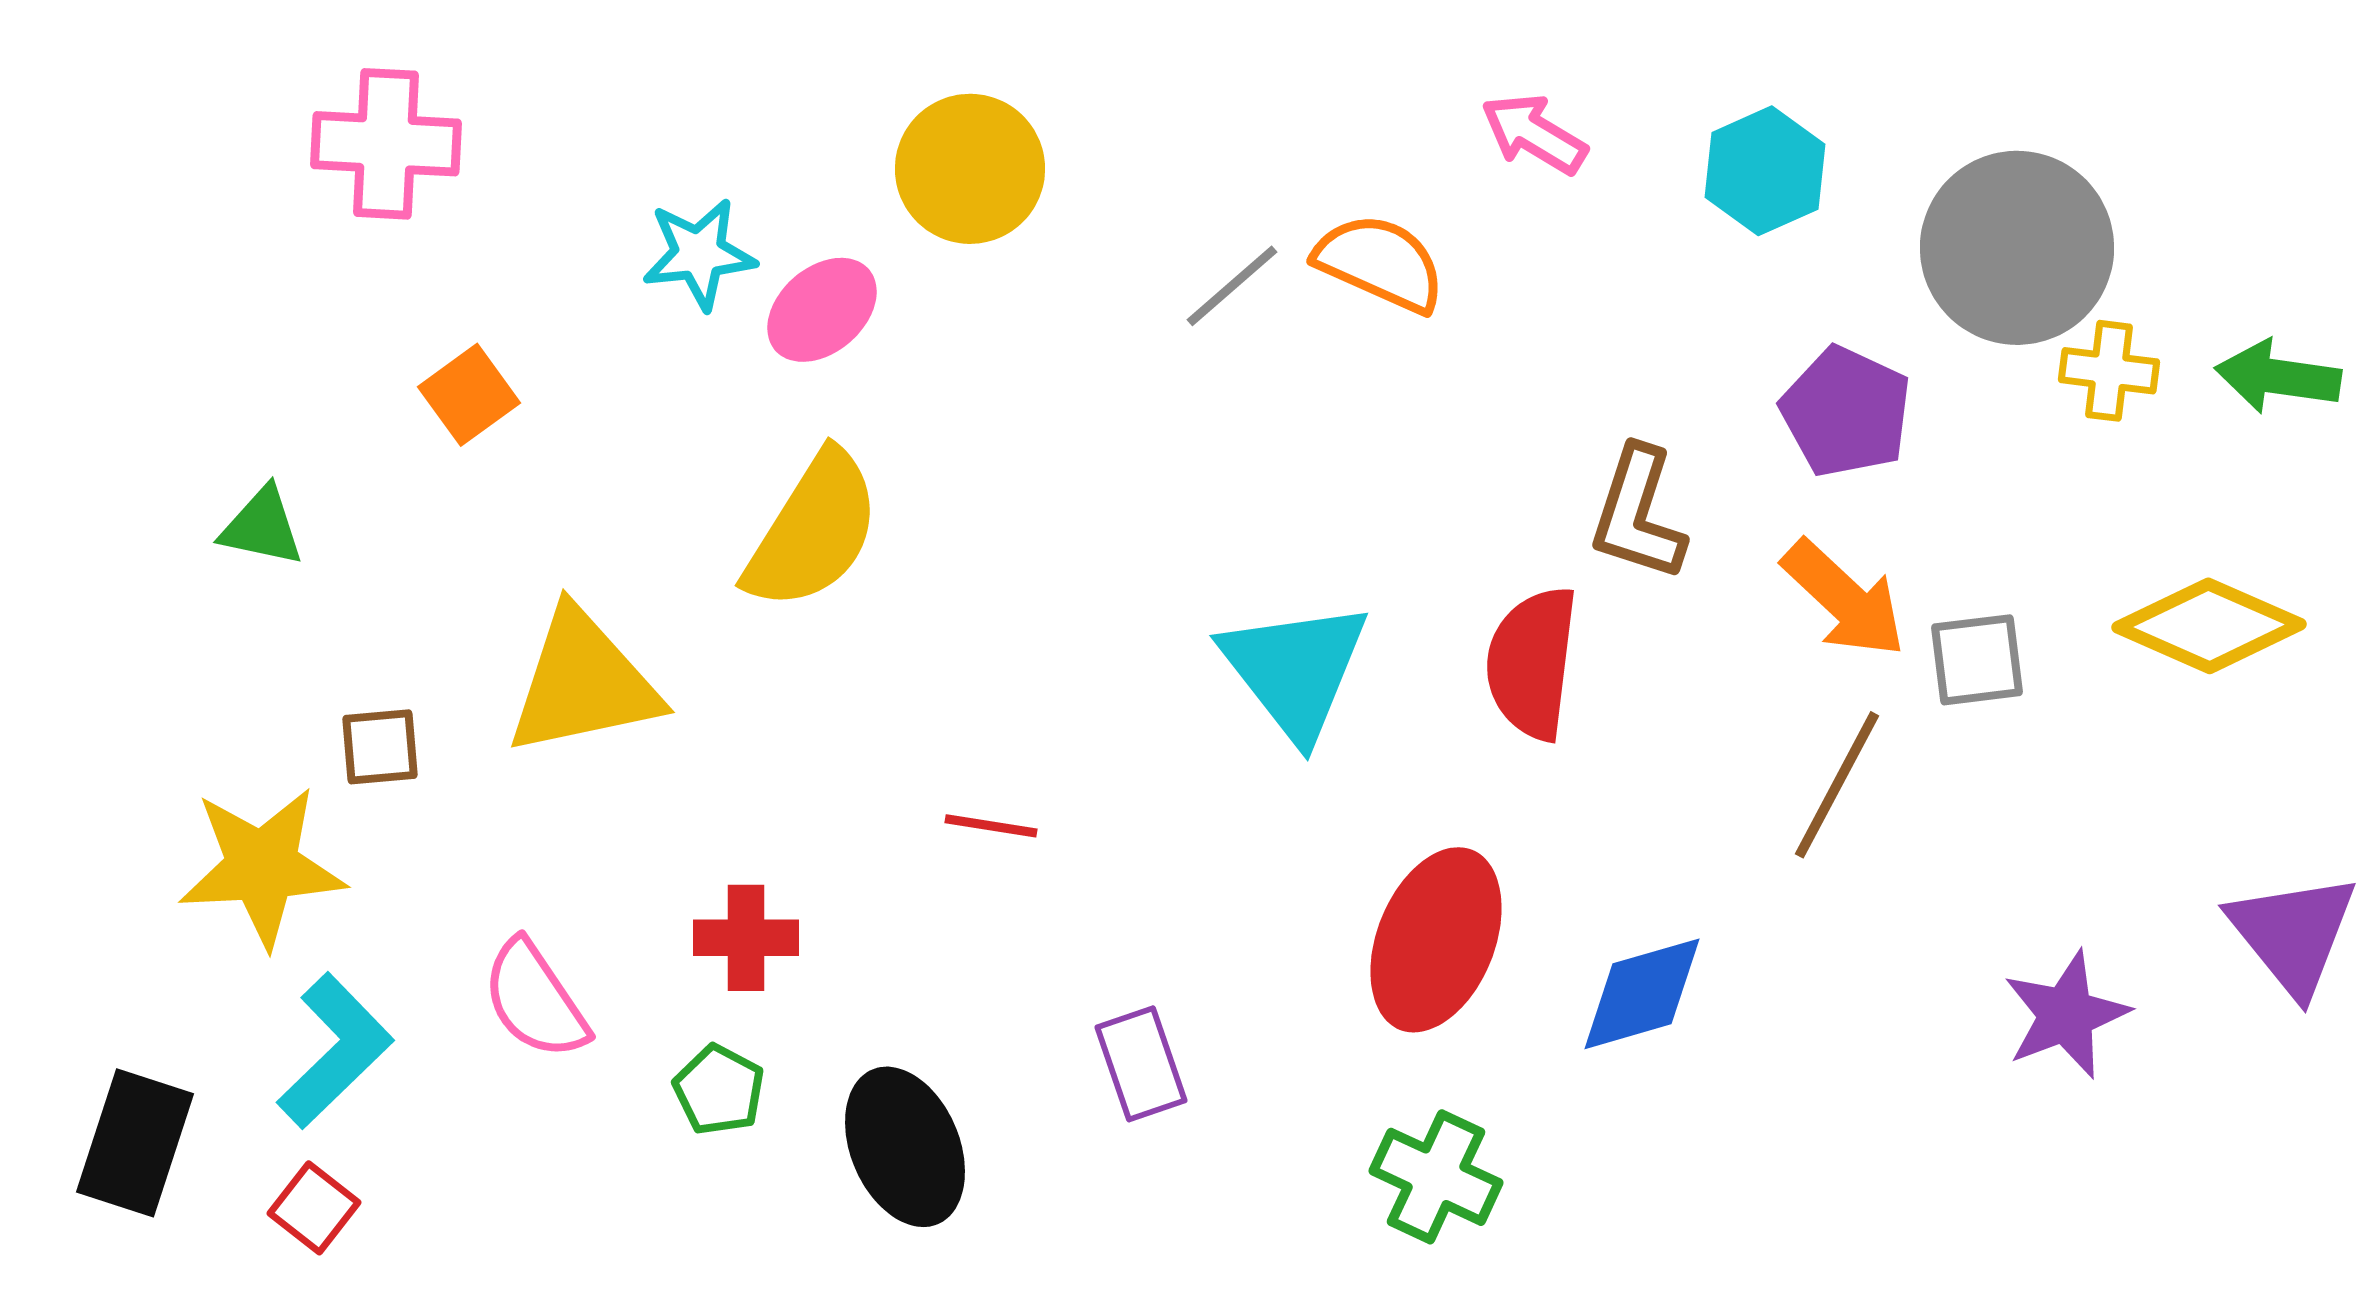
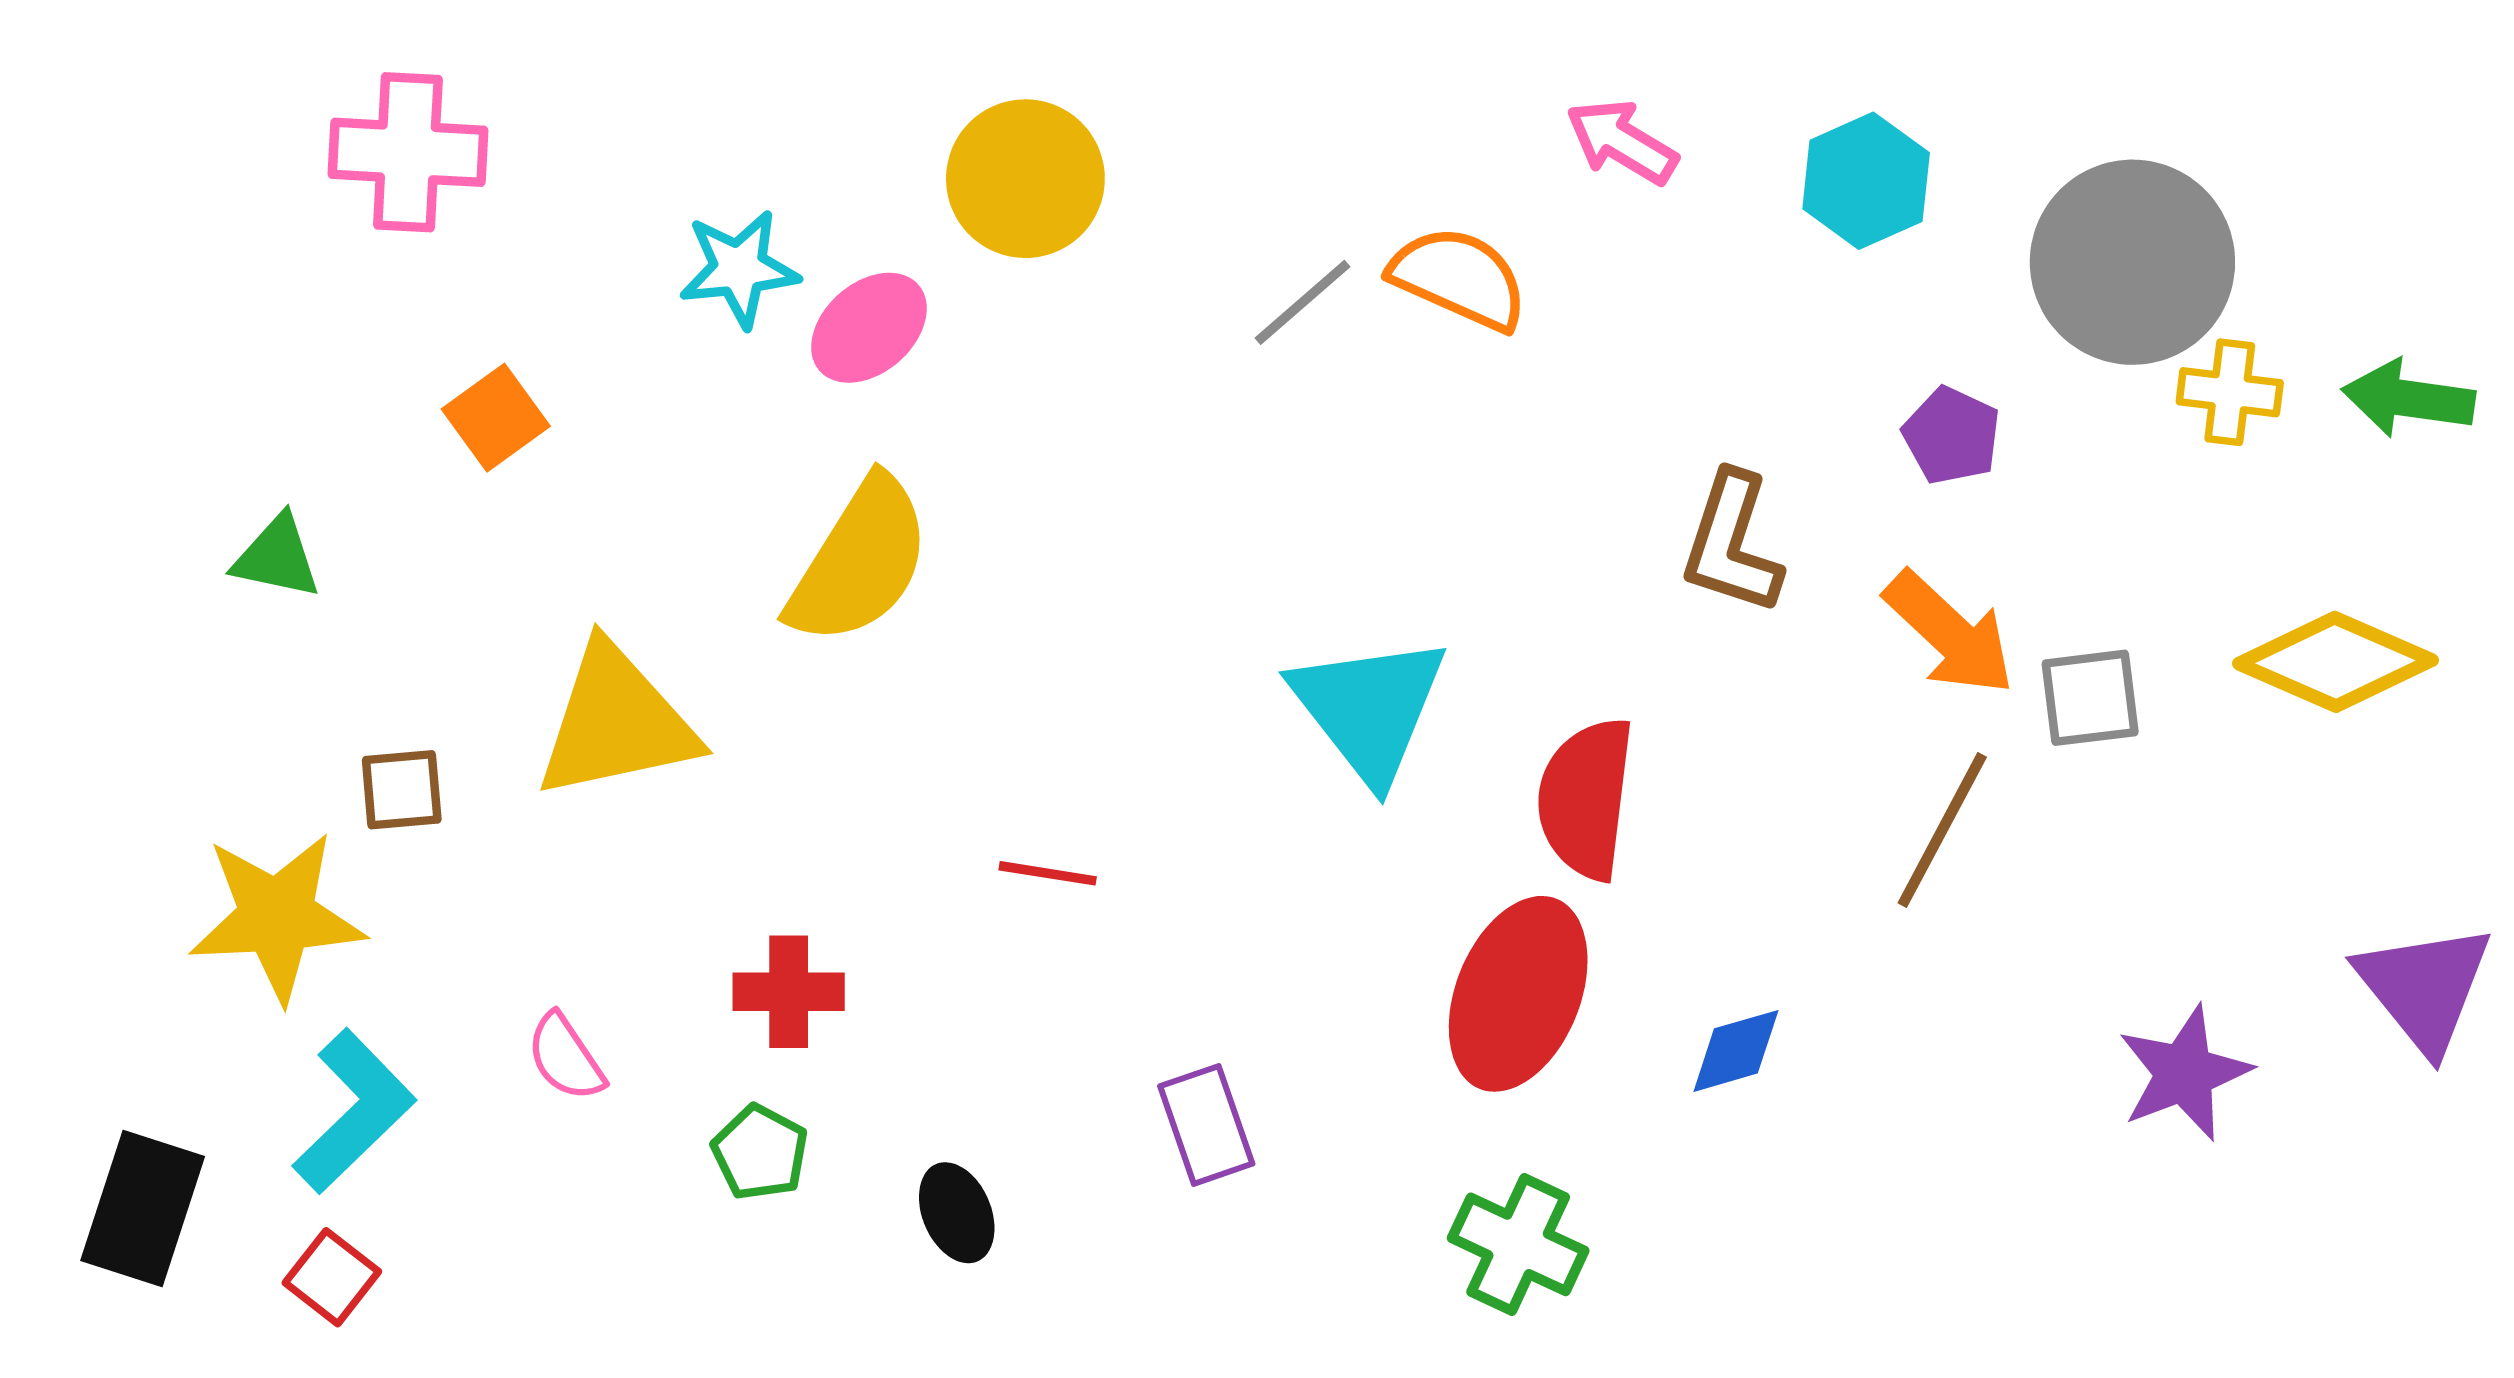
purple pentagon: (1846, 412) -> (1952, 436), size x0.7
red semicircle: (1532, 663) -> (1586, 798), moved
blue diamond: (1642, 994) -> (1736, 1051), size x0.7
pink semicircle: (535, 1000) -> (566, 1057), size x0.7
black ellipse: (905, 1147) -> (957, 1213), size x0.6

